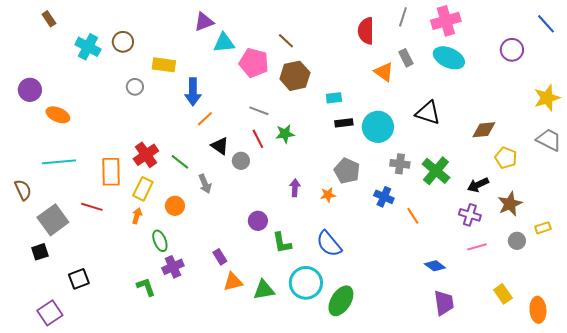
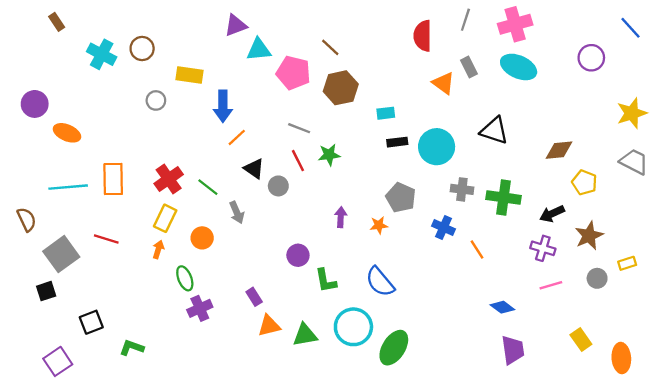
green cross: (436, 171) -> (504, 197), turned -32
orange rectangle: (111, 172) -> (113, 179), moved
green L-shape: (146, 287) -> (132, 348), moved, turned -50

